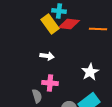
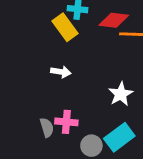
red diamond: (69, 24) -> (114, 20), moved
pink cross: (50, 83) -> (66, 122), moved

